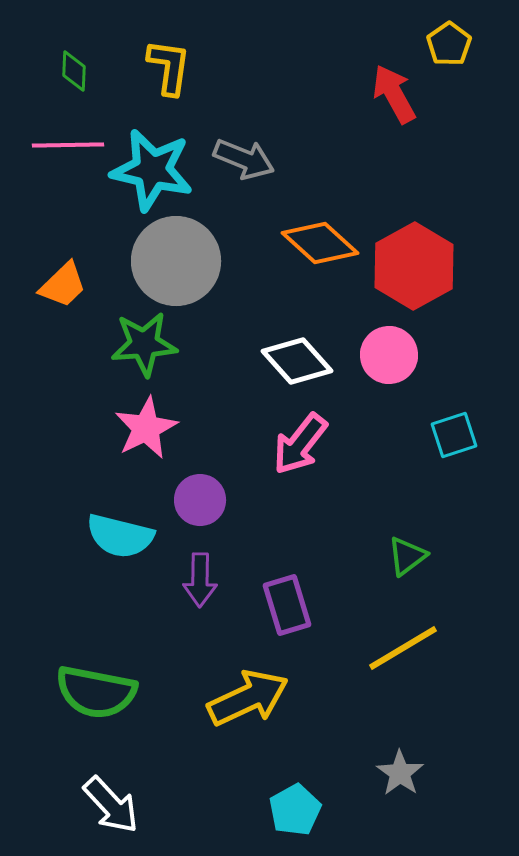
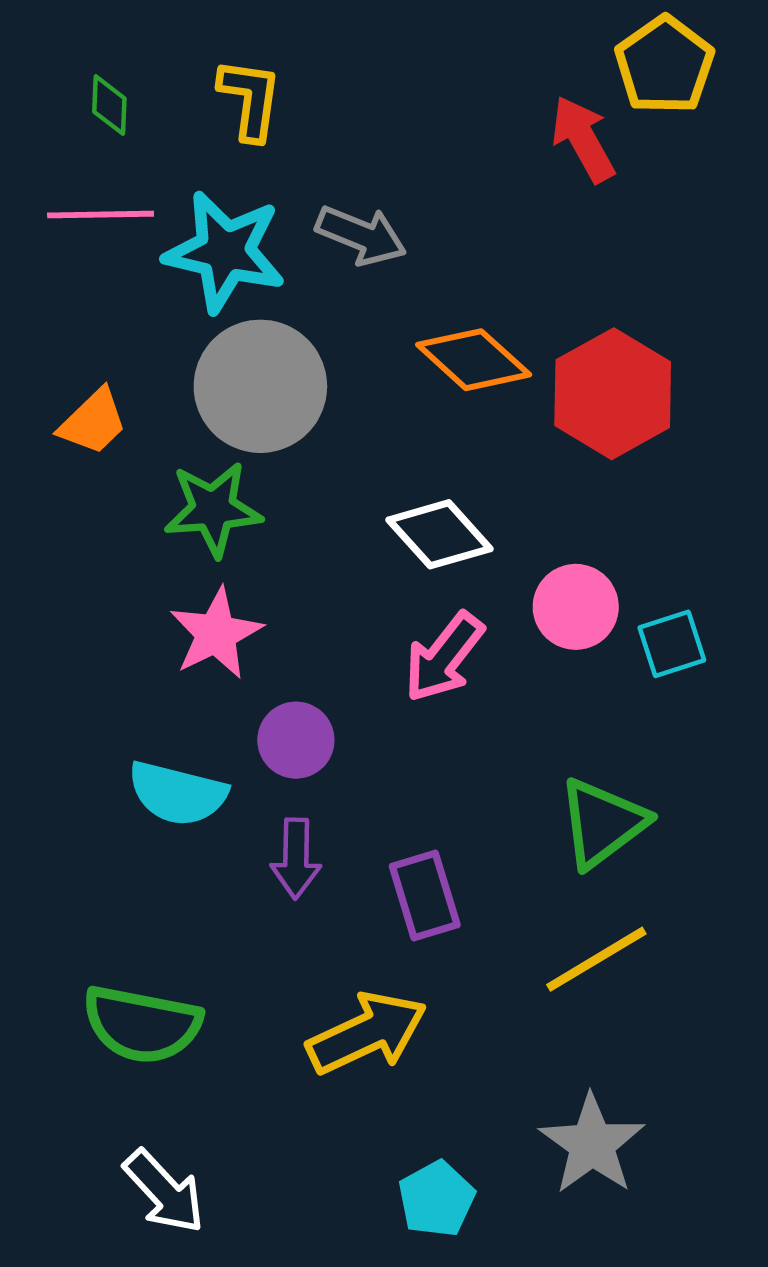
yellow pentagon: (449, 44) -> (665, 65), size x1.5
pink circle: (389, 355) -> (576, 607), moved
green triangle: (407, 556) -> (602, 823), size x1.6
gray star: (400, 773) -> (592, 1144), size x1.5

